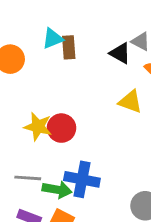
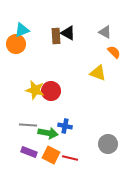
cyan triangle: (53, 39) -> (22, 30), moved
black triangle: (120, 53) -> (68, 33), moved
blue cross: (82, 179) -> (65, 126), size x0.6

